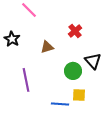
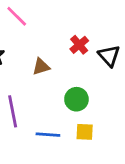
black triangle: (93, 61) -> (109, 56), moved
blue line: (60, 104) -> (48, 135), moved

